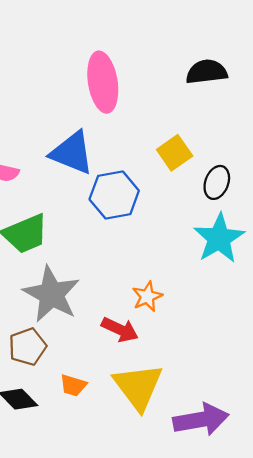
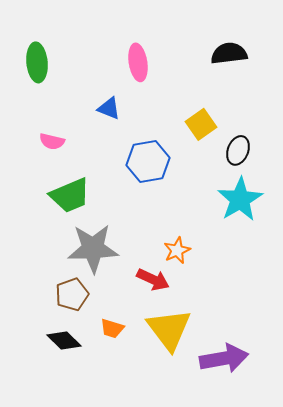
pink ellipse: (103, 82) -> (138, 62), size x0.7
blue triangle: (72, 153) -> (109, 108), moved, size x0.6
gray star: (51, 294) -> (93, 248), turned -30

